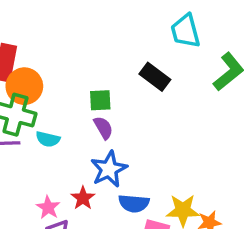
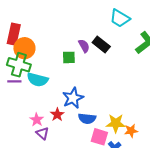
cyan trapezoid: (185, 31) -> (120, 18), turned -45
purple semicircle: (103, 128) -> (84, 46), moved
cyan semicircle: (48, 139) -> (38, 80), size x1.5

